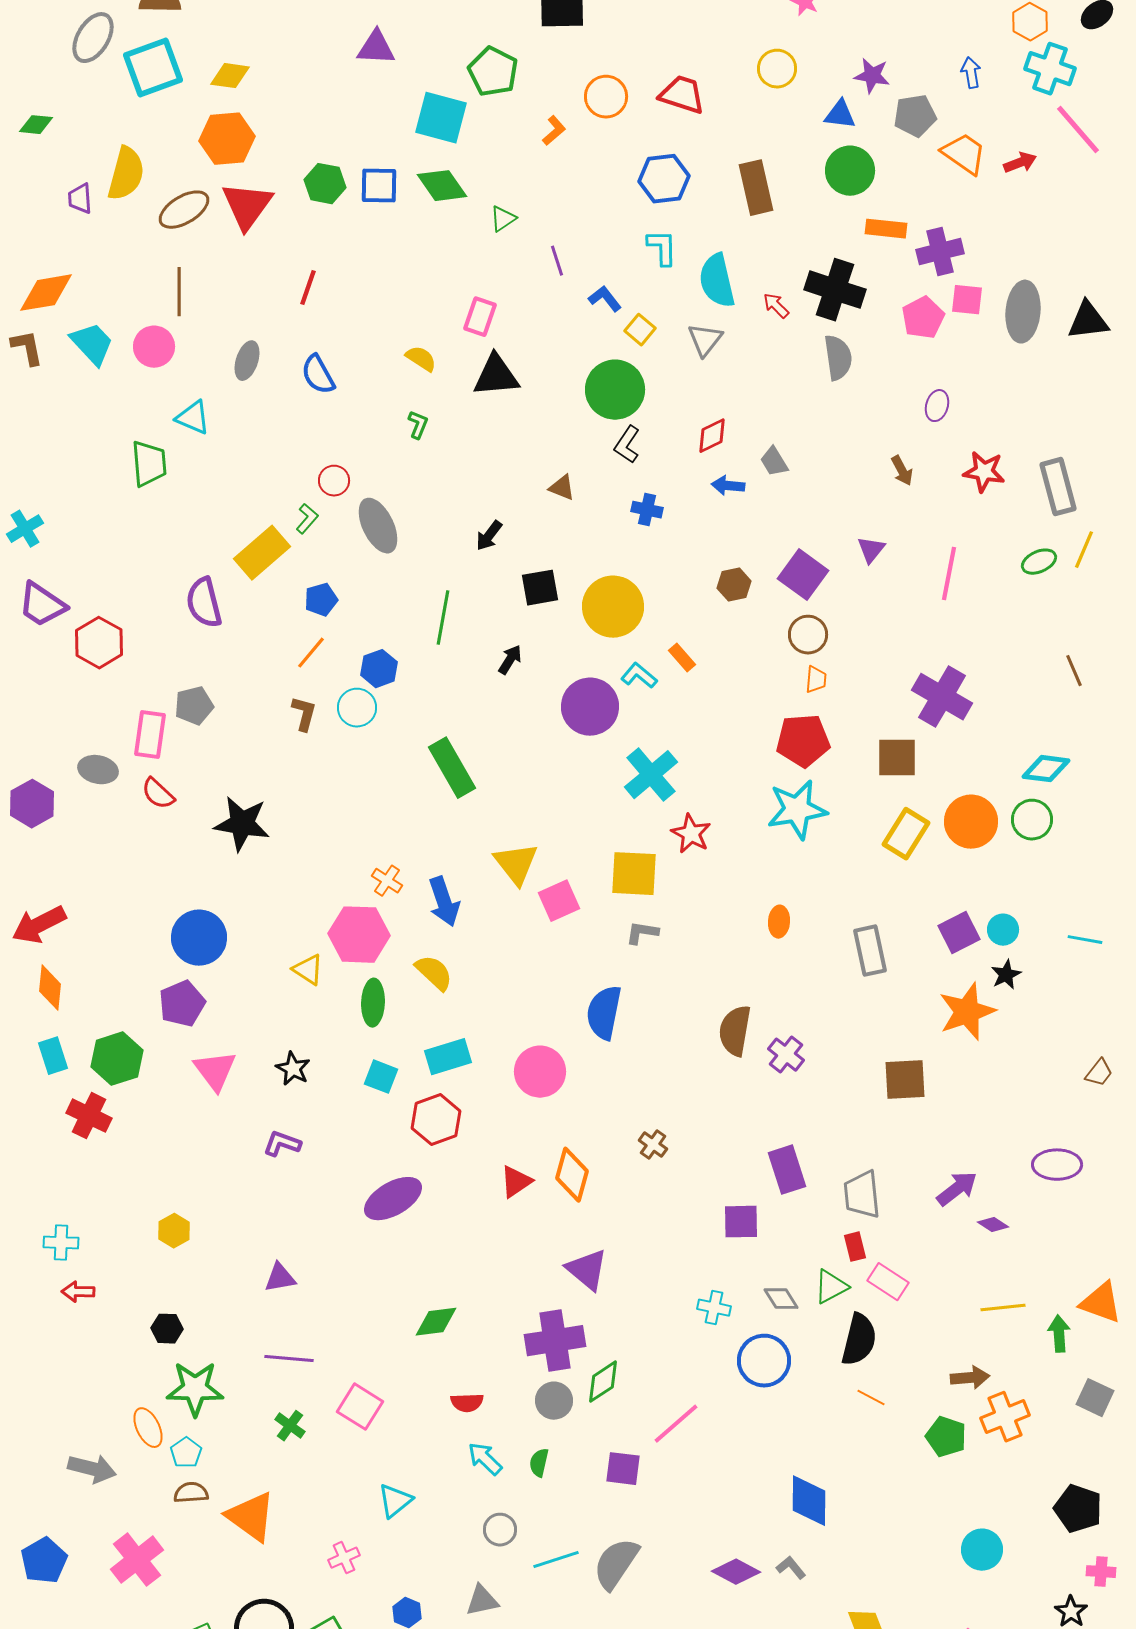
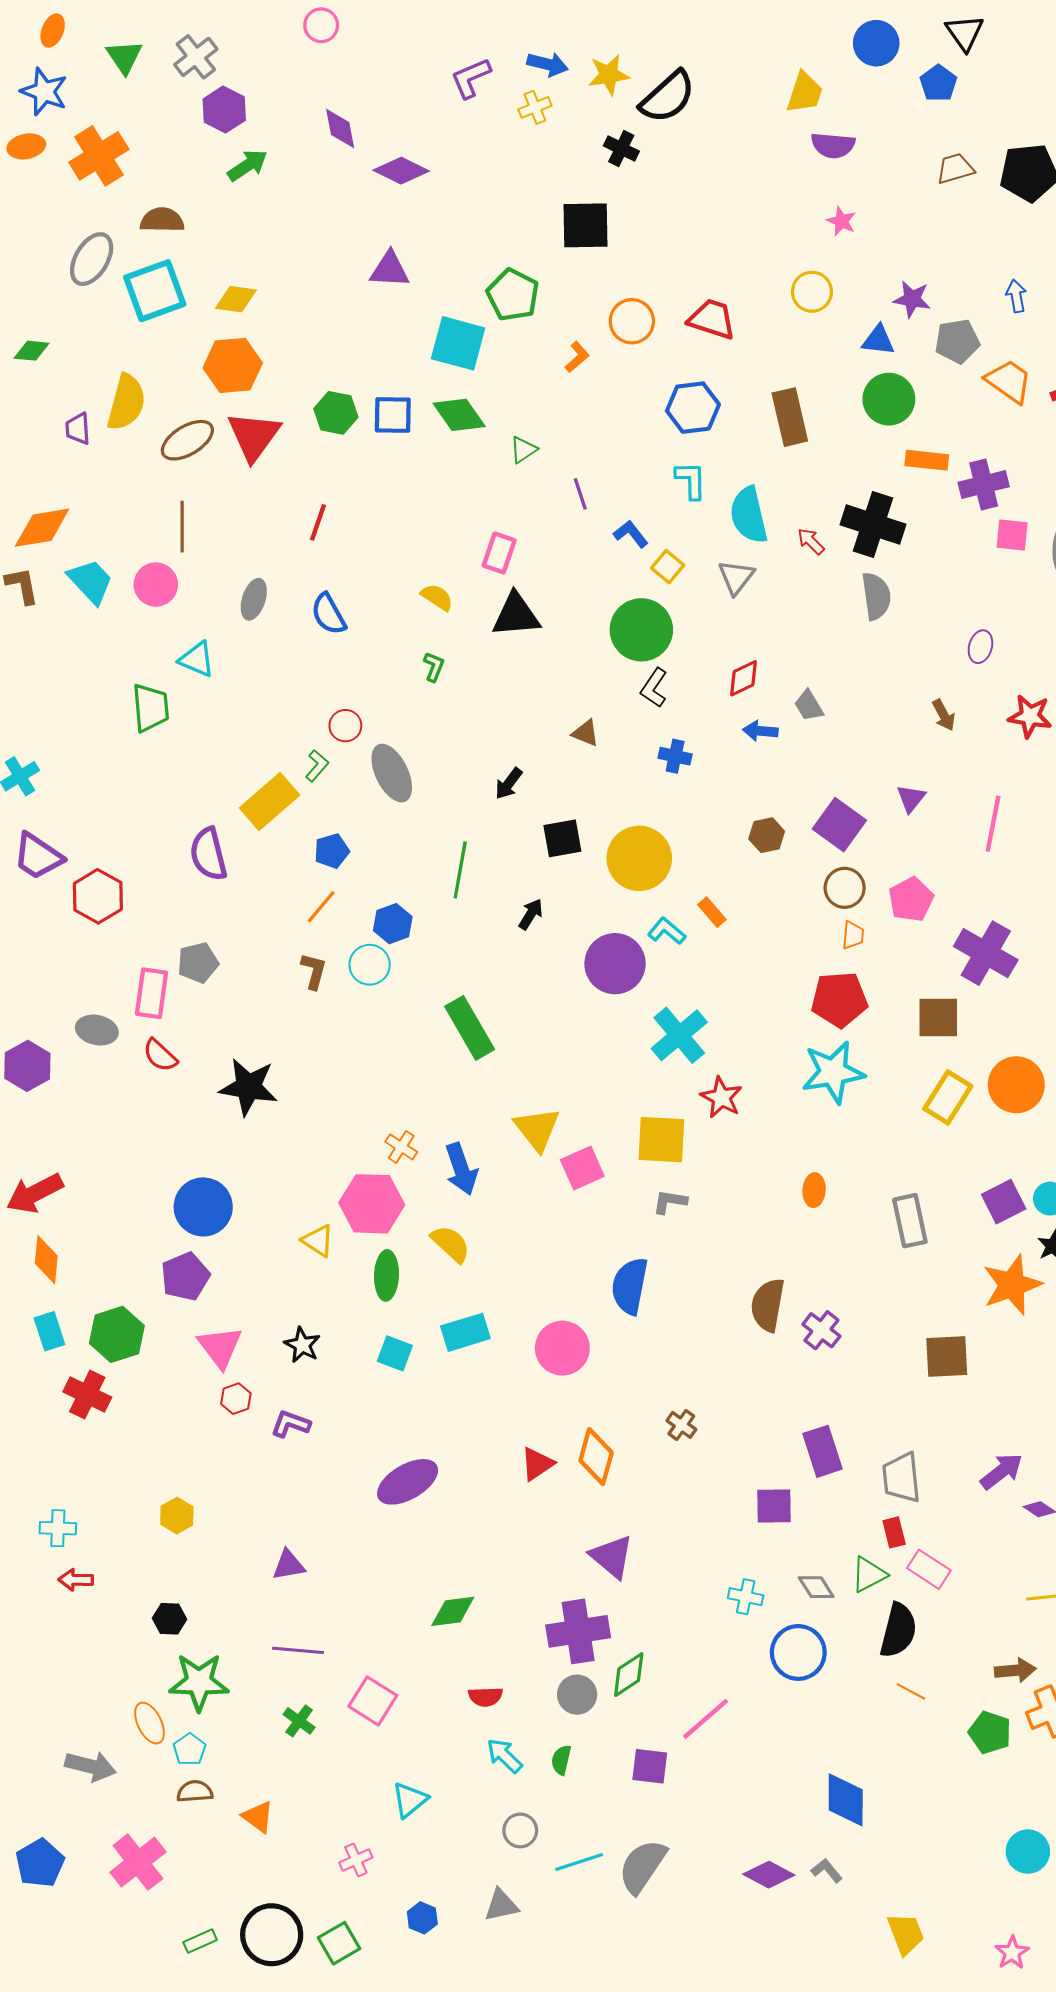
pink pentagon: (923, 318) -> (911, 899), moved
red hexagon: (436, 1120) -> (236, 1399), moved, size x0.6
orange triangle: (251, 1517) -> (258, 1817), size x0.6

